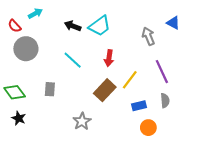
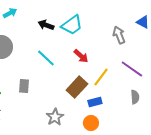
red arrow: (109, 58) -> (81, 56), turned -56
purple line: (162, 72) -> (132, 69), turned -30
blue rectangle: (139, 106) -> (95, 102), moved
orange circle: (148, 128) -> (91, 123), moved

